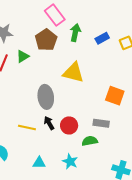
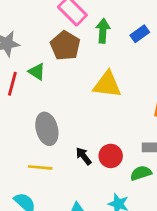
green triangle: (23, 56) -> (37, 72), turned -48
gray ellipse: (46, 97) -> (47, 129), moved
yellow line: (27, 127) -> (40, 167), moved

